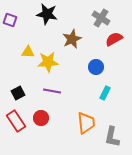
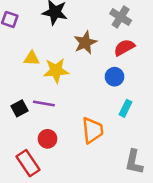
red semicircle: (114, 39) -> (124, 47), moved
purple line: (52, 91) -> (44, 103), moved
red rectangle: (16, 121) -> (28, 163), moved
orange trapezoid: (86, 123) -> (93, 130), moved

